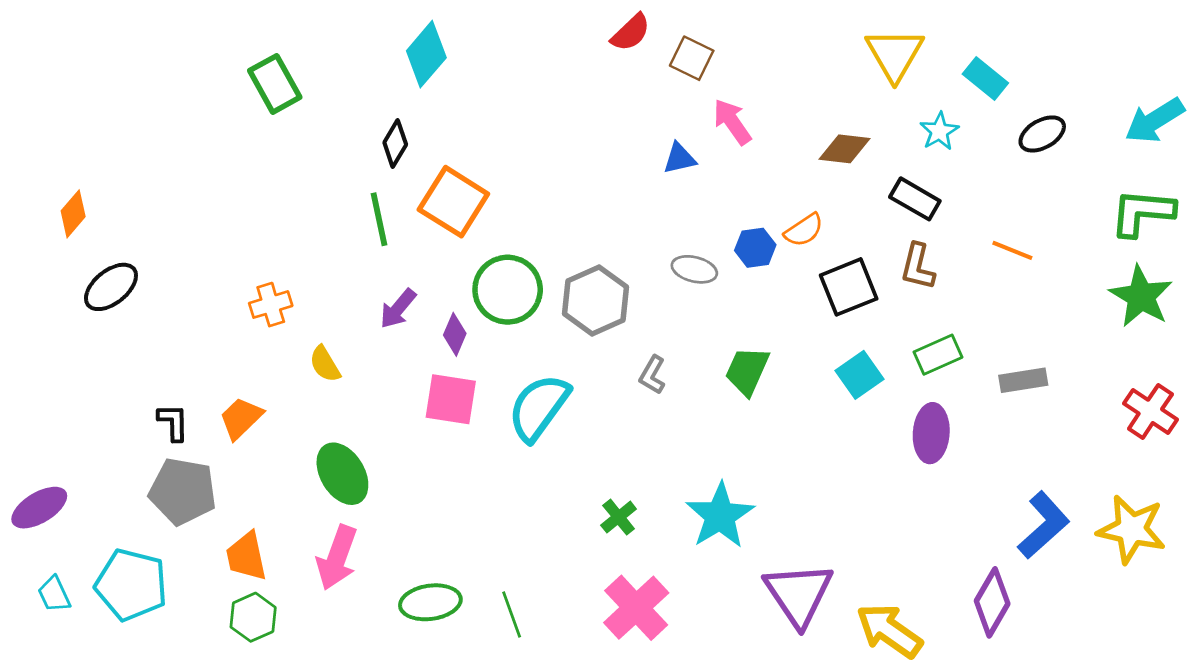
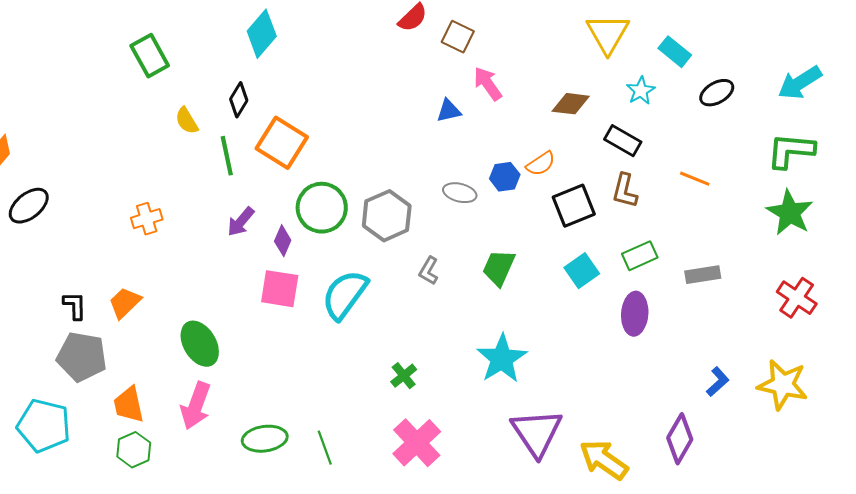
yellow semicircle: (325, 364) -> (187, 121), moved
cyan star: (720, 516) -> (502, 359), moved
blue L-shape: (1044, 525) -> (718, 382), size x0.6

